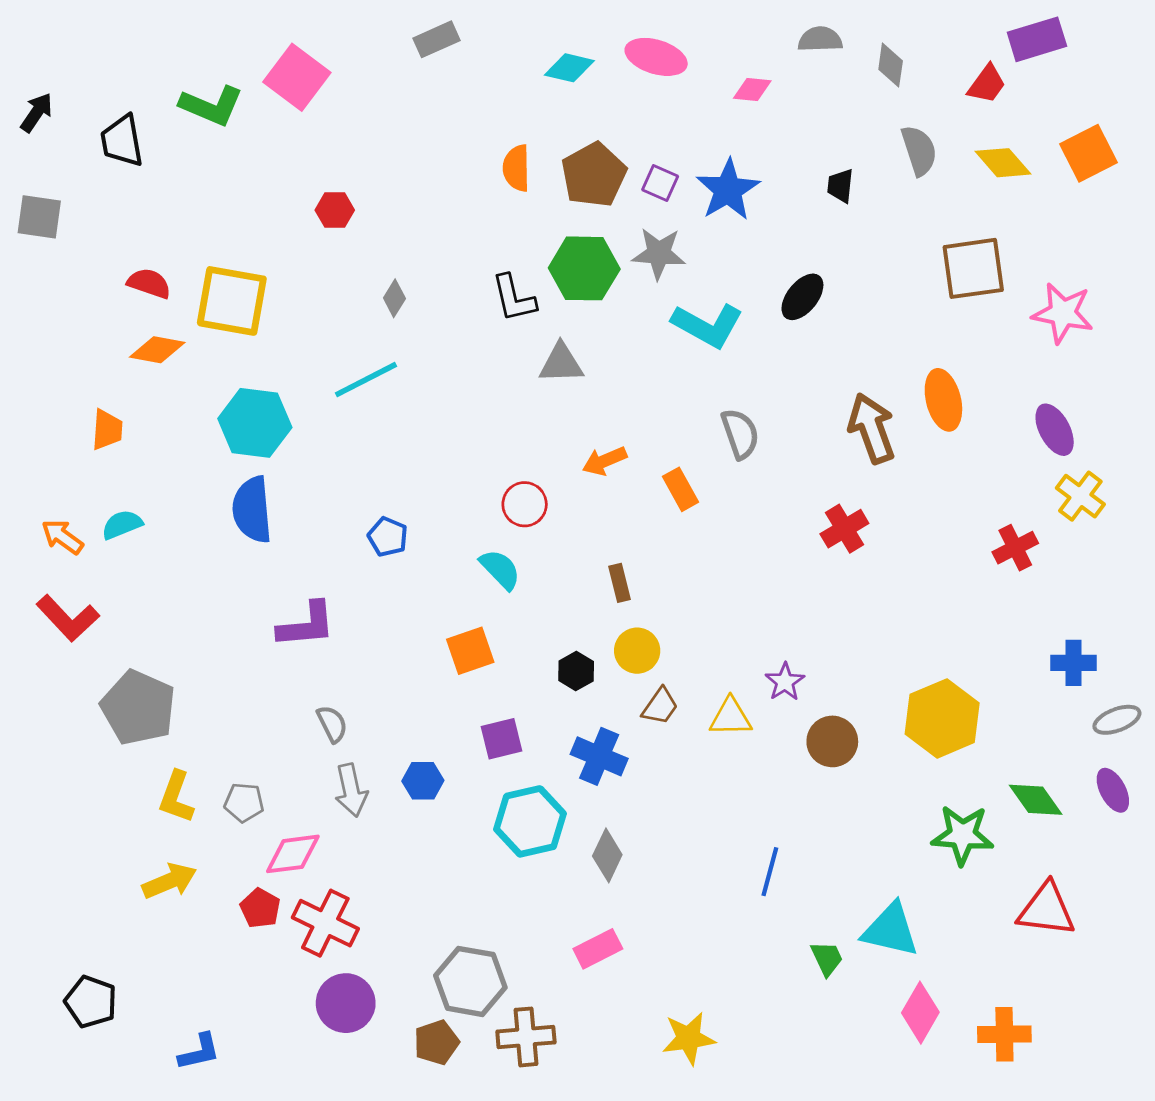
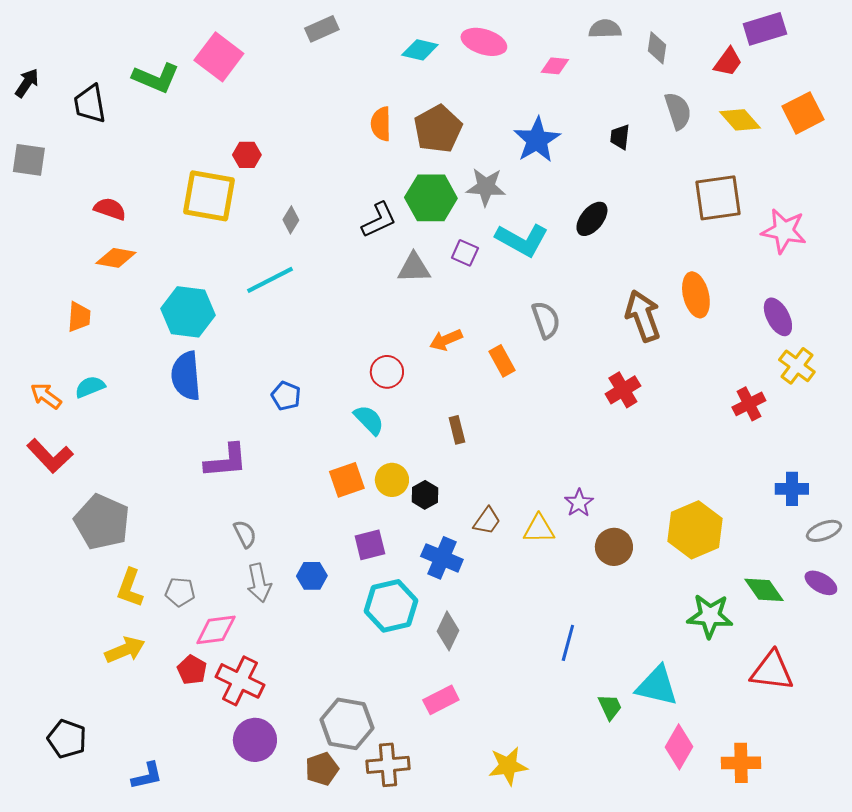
purple square: (660, 183) -> (465, 253), moved
black L-shape: (514, 298) -> (379, 220), turned -102
yellow square: (232, 301) -> (209, 196), moved
yellow circle: (637, 651) -> (392, 480), moved
purple ellipse: (1113, 790) -> (821, 583), turned -32

